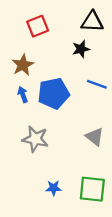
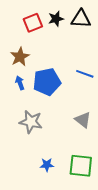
black star: (81, 49) -> (56, 19), moved

